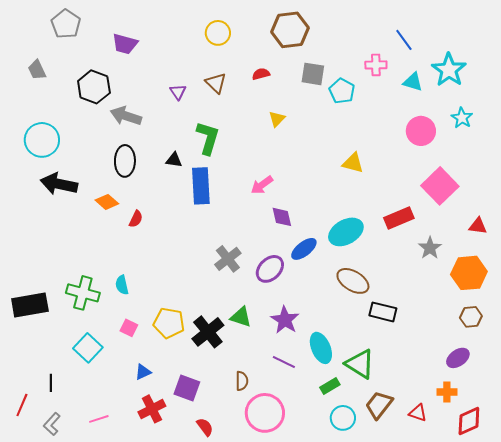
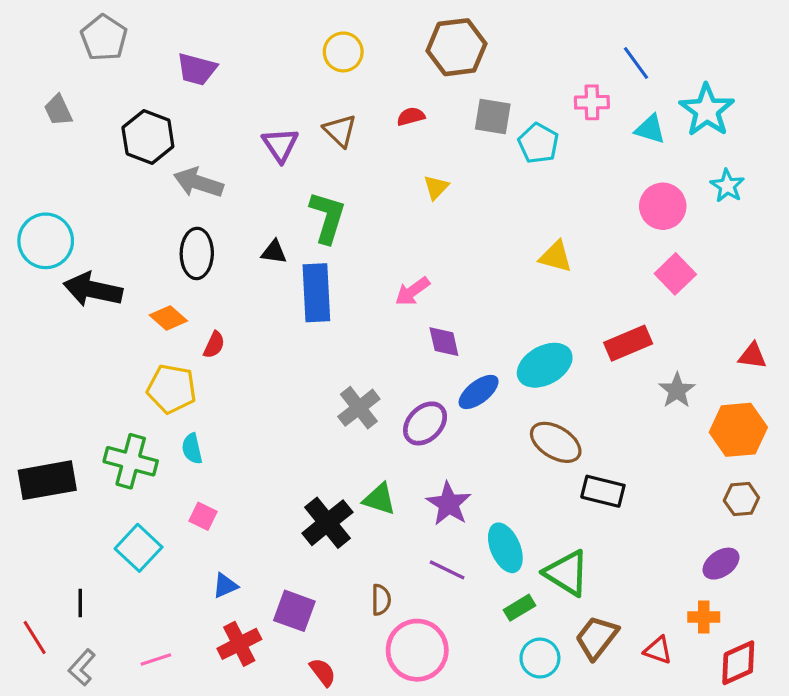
purple triangle: (178, 92) -> (280, 145), size x1.4
cyan circle: (42, 140) -> (46, 241), moved
pink square: (440, 186) -> (675, 274), moved, size x0.7
yellow pentagon: (169, 323) -> (172, 389), moved
red line: (22, 405) -> (35, 638), turned -55

